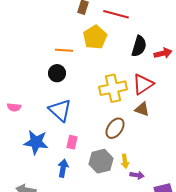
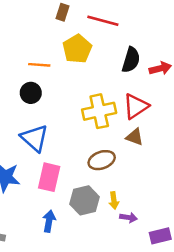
brown ellipse: (115, 128) -> (102, 160), turned 35
pink rectangle: (72, 142) -> (49, 177), size x1.6
blue arrow: (63, 168) -> (49, 221), moved

